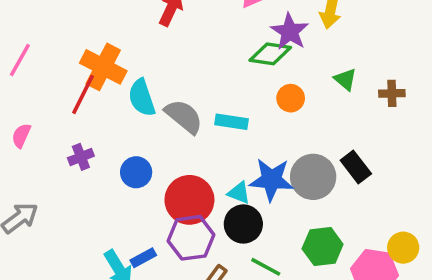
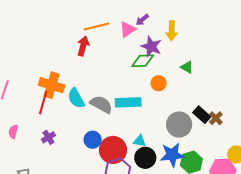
brown cross: (392, 93) -> (216, 118), moved, turned -32
cyan rectangle: (232, 122) -> (128, 102), size x1.4
blue circle: (136, 172) -> (93, 140), moved
blue star: (271, 180) -> (172, 155), moved

